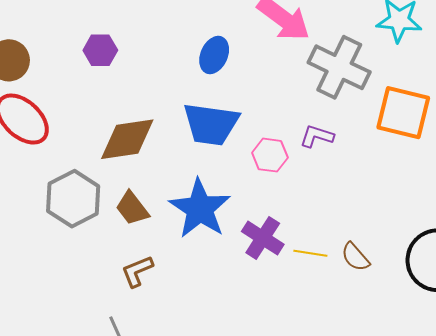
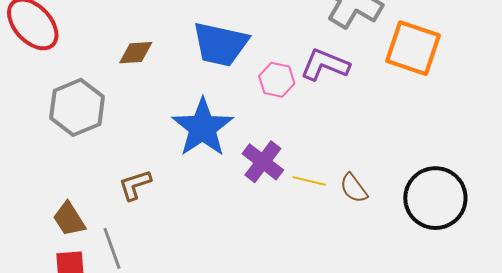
purple L-shape: (317, 136) -> (325, 65), size x1.4
brown diamond: (127, 139) -> (136, 53), size x0.6
brown trapezoid: (132, 208) -> (69, 219), moved

